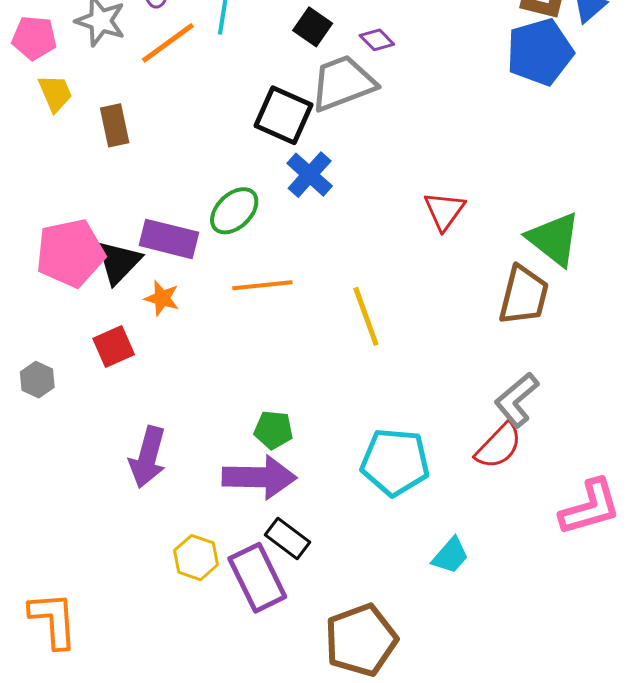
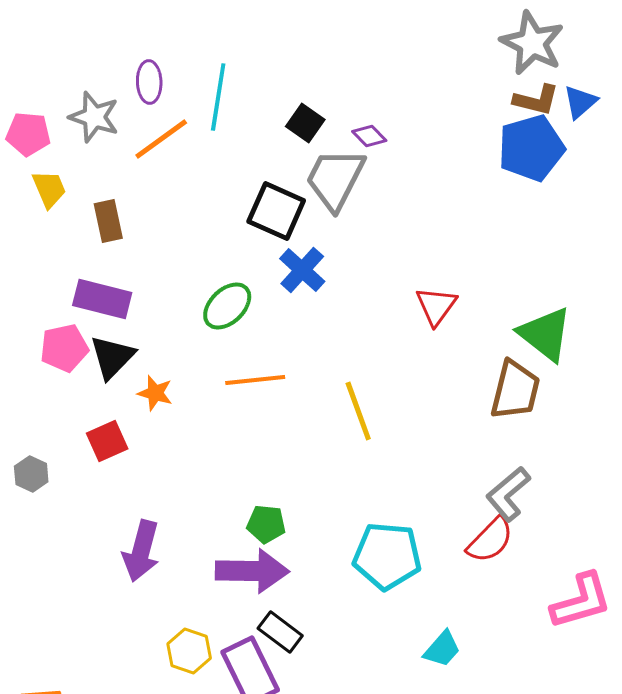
gray trapezoid: (343, 83) -> (335, 179), turned -42
purple rectangle: (169, 239) -> (102, 299), moved
pink pentagon: (70, 253) -> (64, 348), size x0.7

